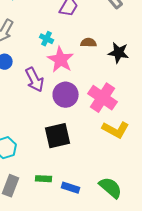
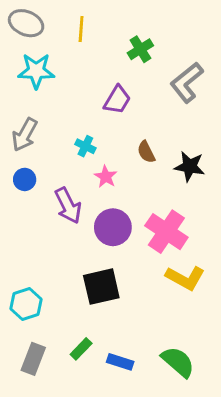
brown semicircle: (89, 43) -> (146, 152), turned -119
pink star: (61, 60) -> (106, 177), size x0.6
green rectangle: (44, 179) -> (81, 349), turned -49

